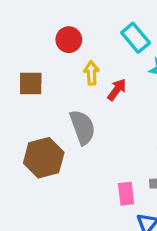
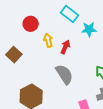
brown square: (31, 84) -> (14, 55), turned -35
gray semicircle: (83, 127) -> (64, 74), moved

